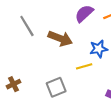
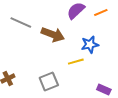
gray line: (27, 26) -> (21, 23), turned -35

